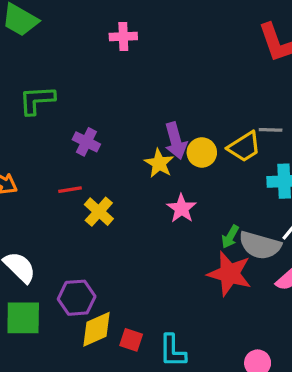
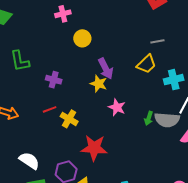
green L-shape: (37, 100) -> (20, 61), turned -85
gray line: (271, 130) -> (157, 41), moved
yellow circle: (202, 152) -> (82, 38), moved
red star: (230, 274) -> (94, 148), moved

